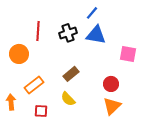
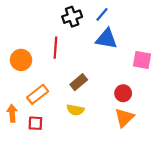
red line: (38, 31) -> (55, 48), moved
black cross: (68, 33) -> (72, 17), moved
yellow semicircle: (68, 99) -> (75, 110), turned -35
red square: (41, 111) -> (35, 123), moved

